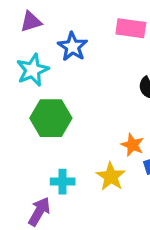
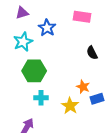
cyan cross: (63, 182) -> (41, 98), moved

